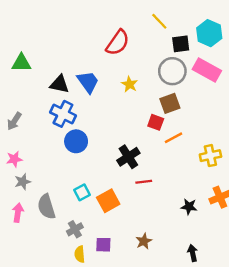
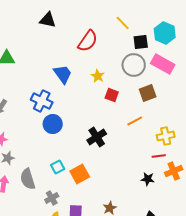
black triangle: (59, 84) -> (48, 20), moved
brown square: (170, 103) -> (148, 93), moved
red square: (156, 122) -> (112, 95), moved
red line: (144, 182) -> (159, 156), moved

